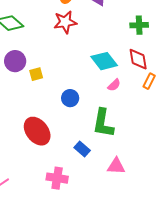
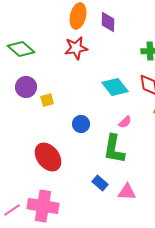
pink semicircle: (114, 85) -> (125, 122), moved
blue rectangle: (82, 149) -> (100, 183), moved
pink cross: (57, 178) -> (43, 206), moved, size x1.4

